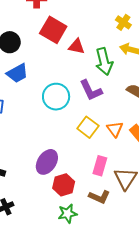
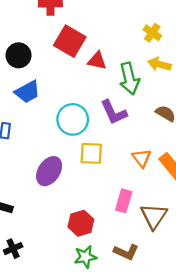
yellow square: (88, 127) -> (91, 153), moved, turned -35
purple ellipse: (47, 162) -> (49, 171), moved
brown L-shape: (99, 197) -> (126, 252), moved

